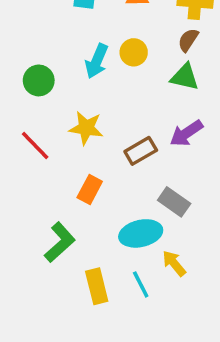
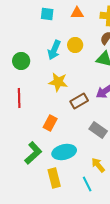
yellow star: (86, 128) -> (58, 82), moved
red line: (35, 146) -> (19, 98), turned 42
cyan ellipse: (141, 233) -> (64, 152), moved
cyan line: (141, 284) -> (87, 184), moved

